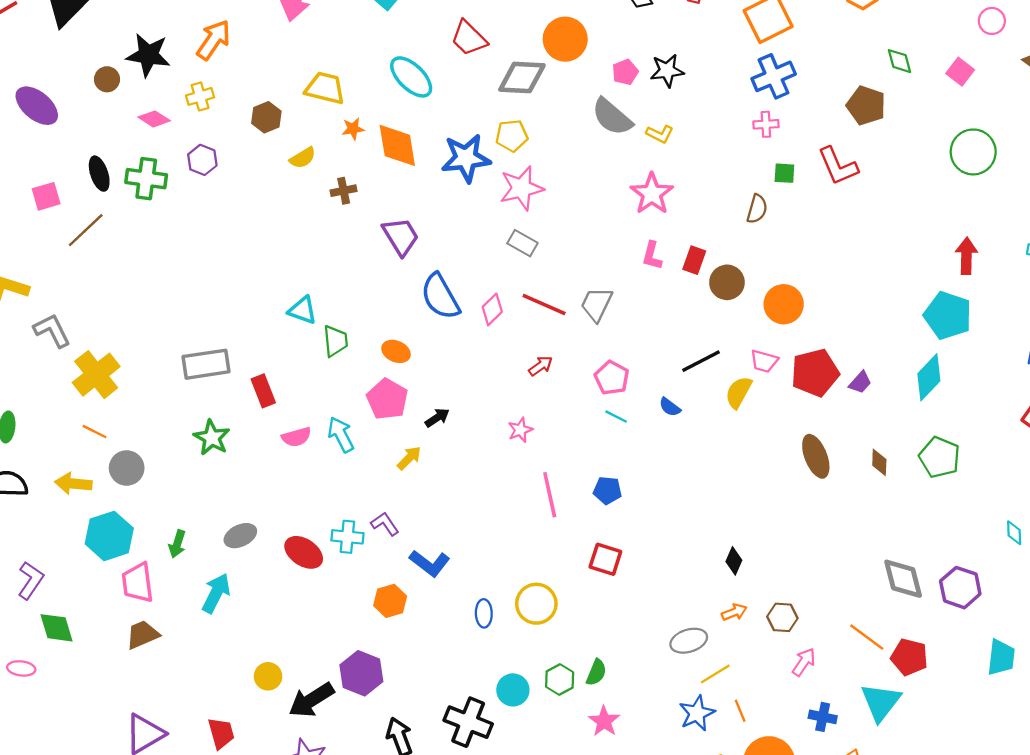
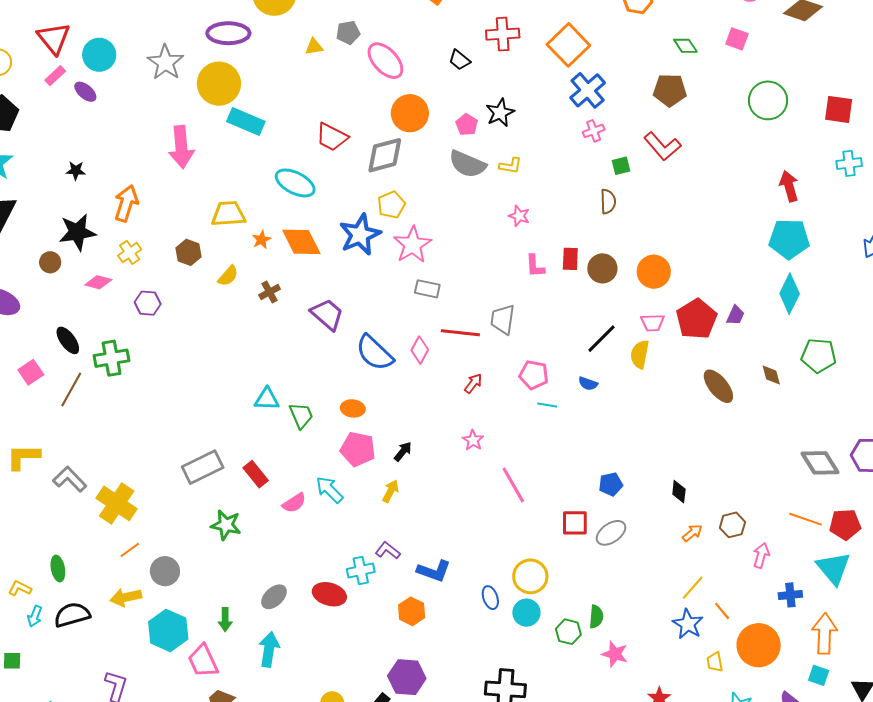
green cross: (146, 179) -> (112, 358), moved
pink star: (652, 194) -> (519, 216), size x0.6
orange line: (95, 432) -> (130, 550), turned -45
blue pentagon: (607, 490) -> (611, 484), moved
gray ellipse: (689, 641) -> (611, 533), moved
cyan circle: (513, 690) -> (526, 613), moved

